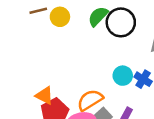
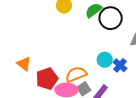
orange triangle: (44, 96) -> (24, 64), moved

